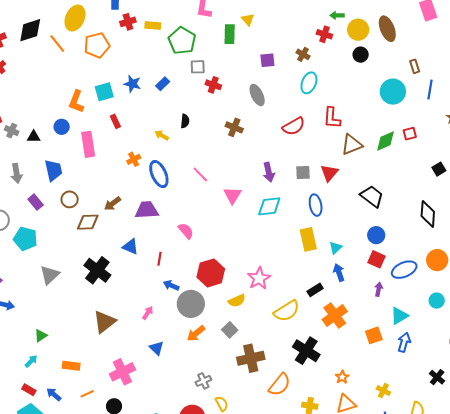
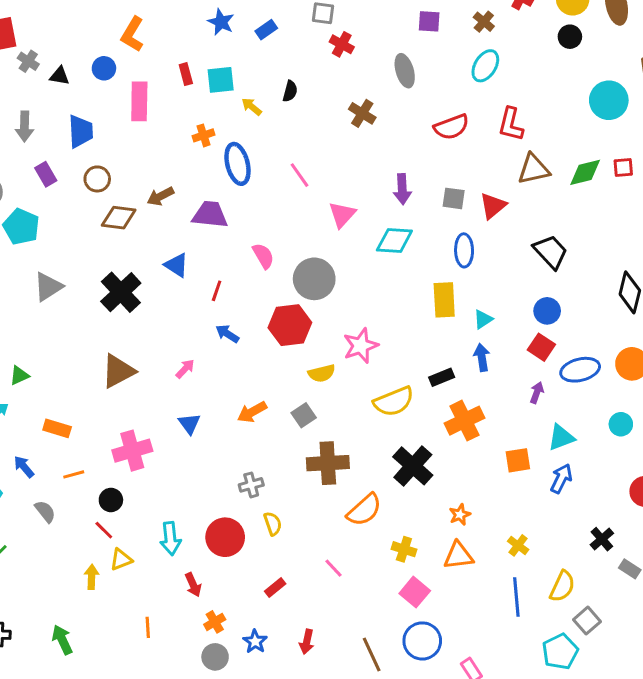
cyan square: (104, 92) -> (221, 80), moved
gray circle: (191, 304) -> (314, 279), moved

